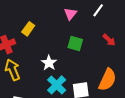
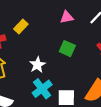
pink triangle: (70, 14) -> (67, 17), turned 32

